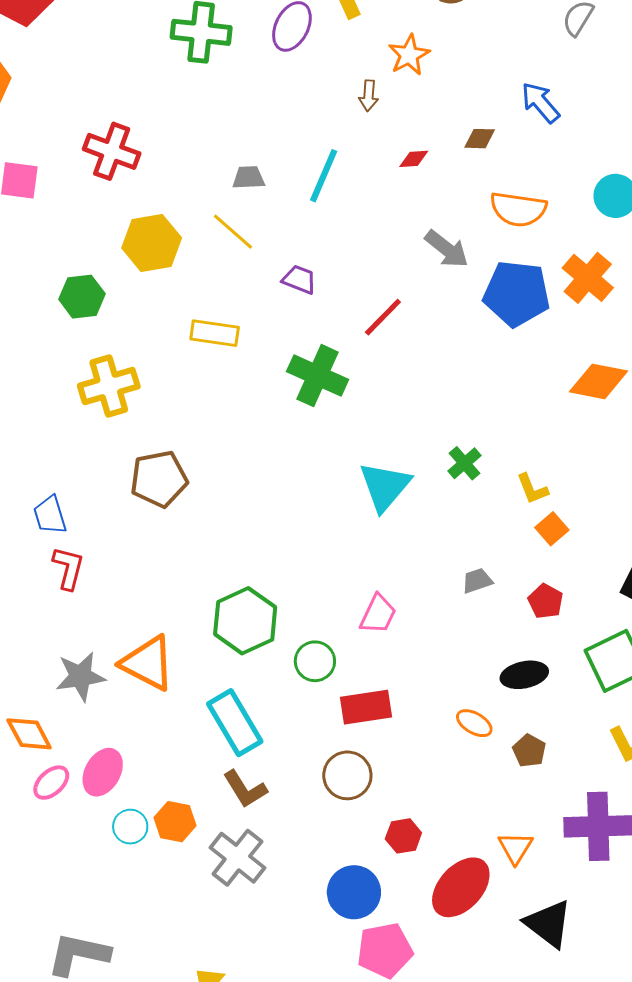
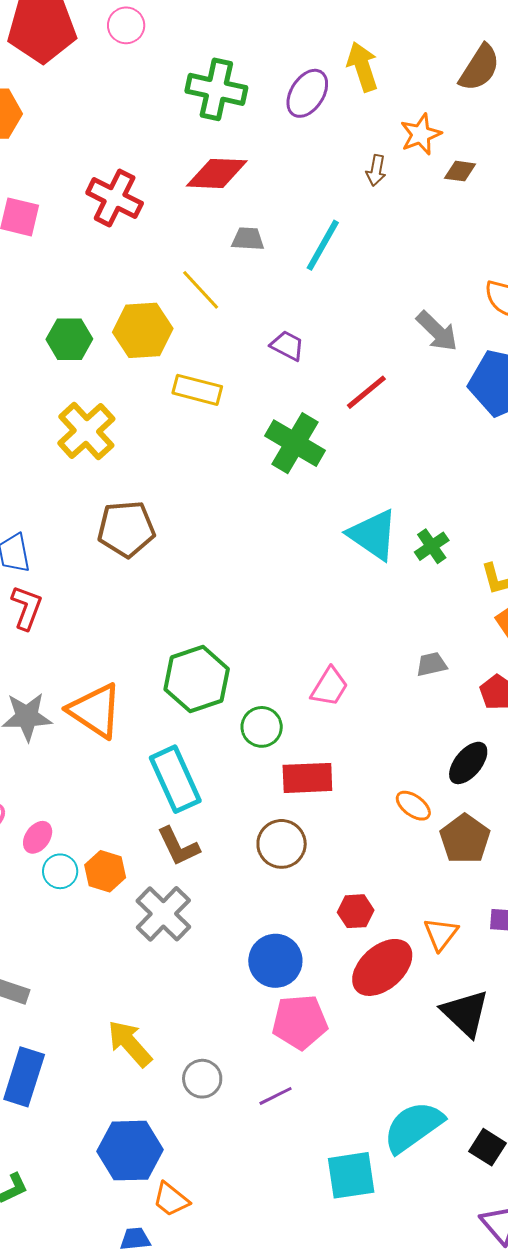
brown diamond: (480, 139) -> (460, 171), moved
red diamond: (414, 159) -> (217, 173), moved, size x2.0
yellow line: (233, 232) -> (201, 290), moved
yellow hexagon: (152, 243) -> (143, 330), moved
yellow cross: (109, 386) -> (86, 431), turned -32
cyan triangle: (385, 486) -> (373, 535), moved, turned -42
black ellipse: (524, 675) -> (468, 763), turned -45
brown pentagon: (529, 751) -> (465, 839), size x1.5
pink ellipse: (103, 772) -> (38, 837), moved, size x0.7
red hexagon: (403, 836) -> (356, 911), moved

